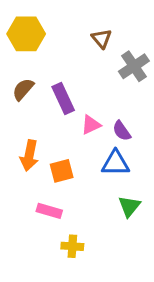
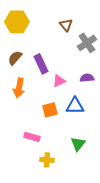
purple semicircle: (122, 131) -> (87, 78), moved, turned 120
orange arrow: (29, 155) -> (19, 88), moved
orange square: (62, 171) -> (50, 110), moved
green triangle: (129, 206) -> (78, 144), moved

